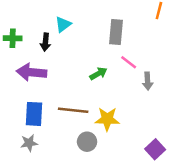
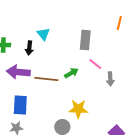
cyan triangle: (63, 24) -> (43, 34), turned -32
brown line: (73, 110) -> (46, 79), moved

